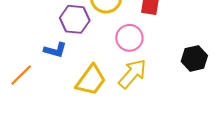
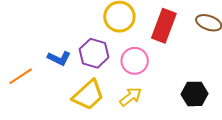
purple hexagon: (75, 19) -> (94, 53), moved
yellow arrow: (132, 74) -> (131, 97), size x0.7

